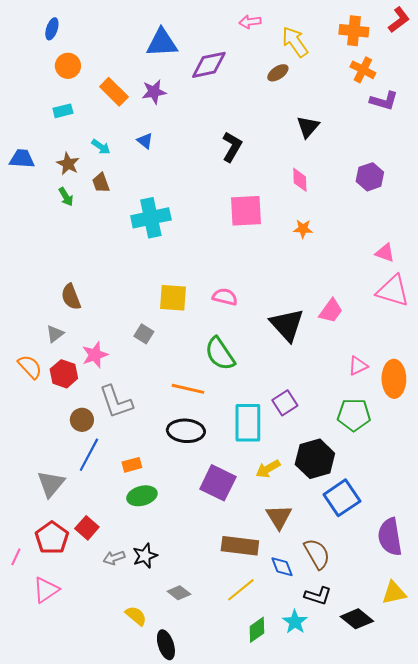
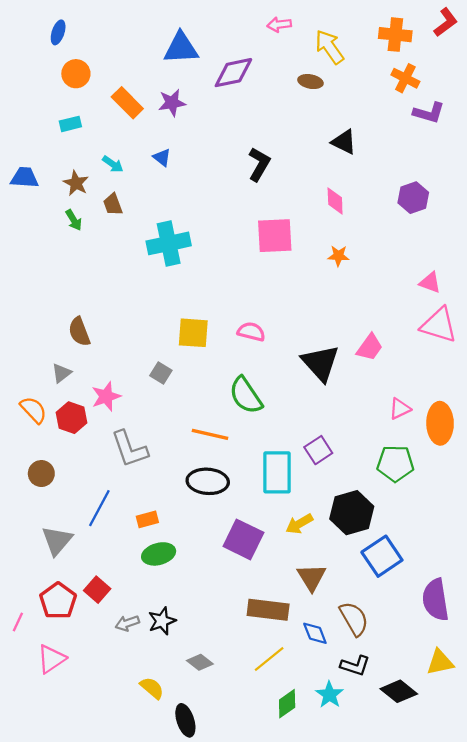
brown ellipse: (278, 73) -> (310, 82), turned 45
black triangle: (308, 127) -> (344, 142), turned -45
brown circle: (82, 420) -> (41, 474), moved

